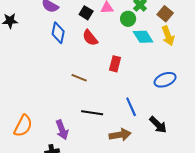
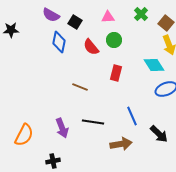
black square: (86, 13) -> (75, 22), moved
green circle: (128, 19) -> (114, 40), moved
cyan diamond: (143, 37) -> (154, 65), moved
purple arrow: (62, 130) -> (62, 128), moved

